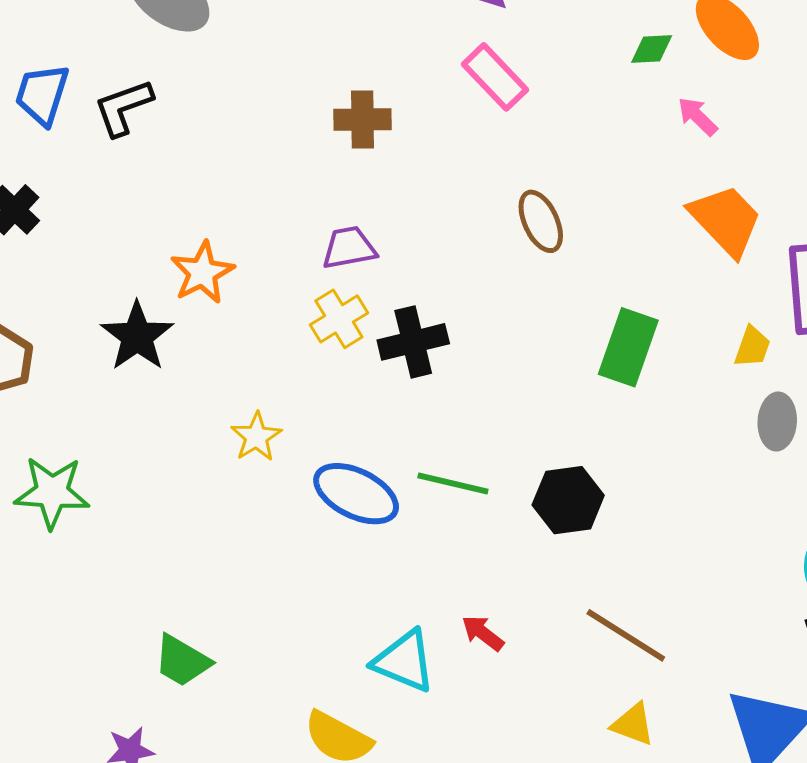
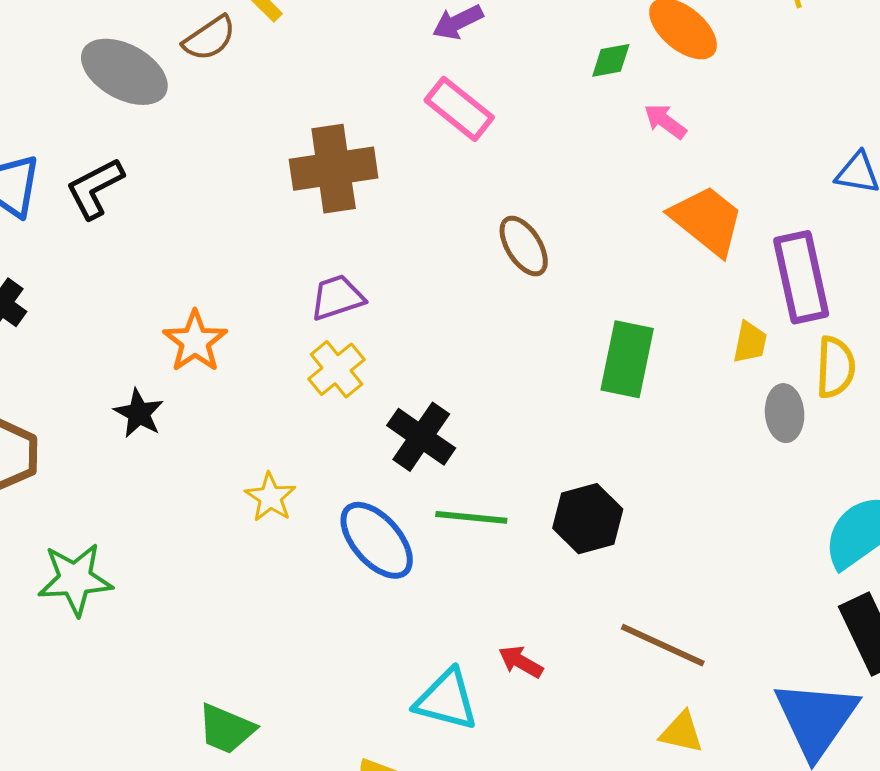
brown cross: (362, 120) -> (334, 169), size x1.5
black star: (137, 336) -> (139, 413), size x0.7
black cross: (413, 342) -> (421, 437), moved, turned -34
blue ellipse: (356, 494) -> (377, 540), turned 30

